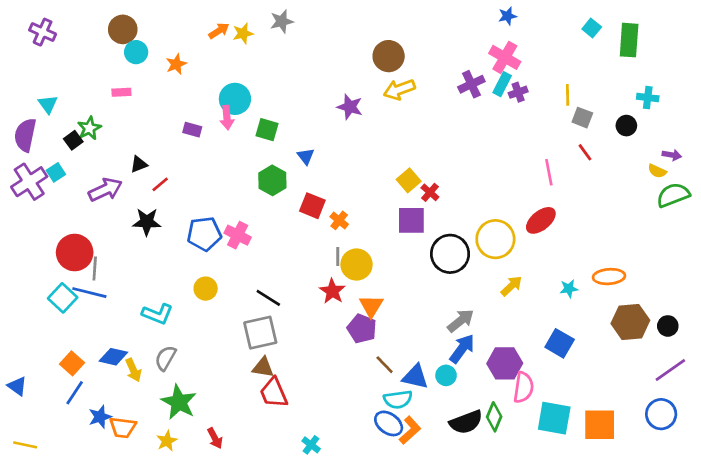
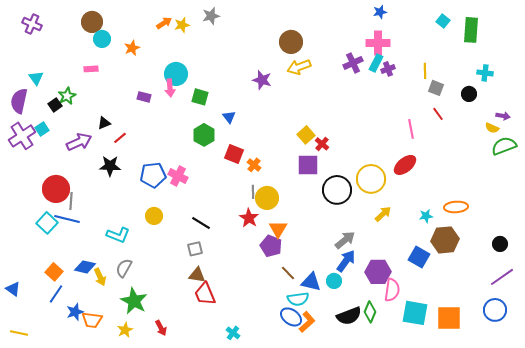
pink cross: (505, 57) -> (378, 43), turned -30
brown hexagon: (630, 322) -> (445, 240), moved
gray square: (260, 333) -> (195, 249), size x0.6

